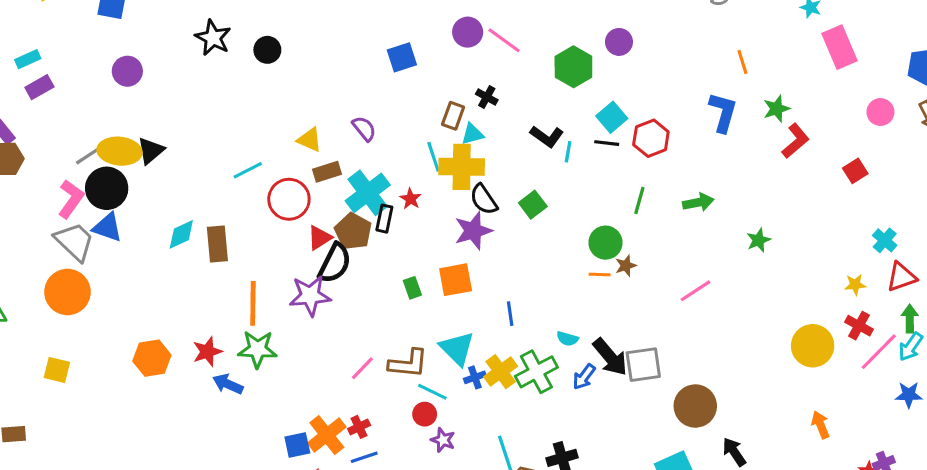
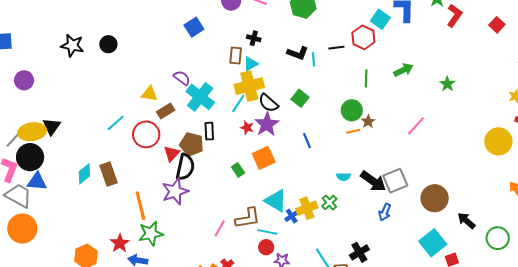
cyan square: (612, 117) -> (380, 19), moved
cyan line: (433, 157) -> (238, 103), moved, turned 66
cyan cross: (368, 193) -> (200, 97), moved
red star: (411, 199) -> (247, 128), moved
blue line: (510, 314) -> (307, 141), moved
yellow cross: (501, 372) -> (307, 208), turned 30
green cross: (536, 372) -> (329, 203), size x0.6
blue arrow: (584, 377) -> (385, 212), moved

